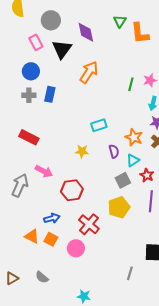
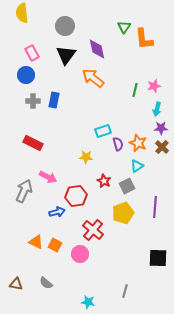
gray circle: (51, 20) -> (65, 26), moved
purple diamond: (86, 32) -> (97, 49), moved
pink rectangle: (36, 42) -> (32, 53), moved
blue circle: (31, 71) -> (26, 75), moved
orange arrow: (89, 72) -> (93, 78), turned -85
purple semicircle: (114, 151) -> (118, 144), moved
red star: (147, 175) -> (104, 181), moved
blue arrow: (52, 218) -> (57, 212), moved
gray line: (130, 273) -> (125, 291), moved
brown triangle: (12, 278) -> (16, 284), turned 40

